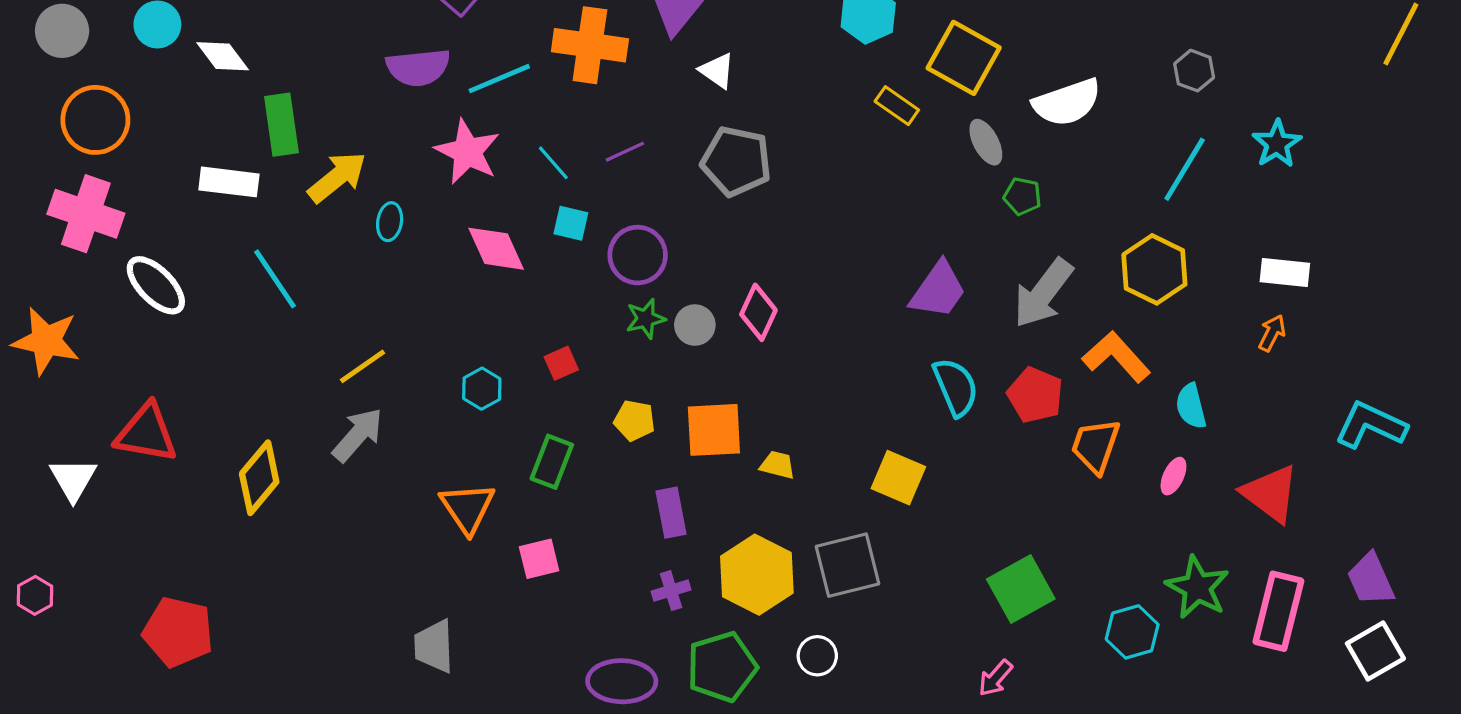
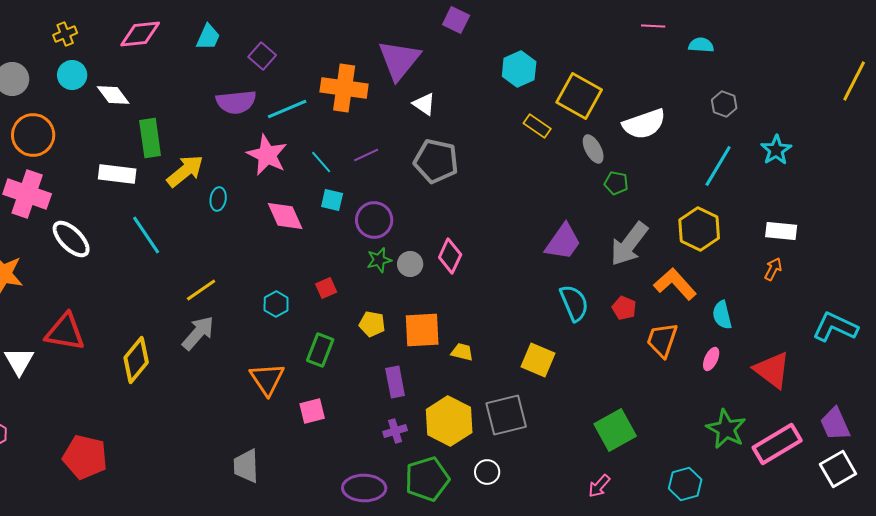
red pentagon: (1035, 395) -> (624, 308), size x0.7
pink rectangle: (1278, 611) -> (777, 444), turned 45
cyan hexagon: (1132, 632) -> (685, 484), moved

